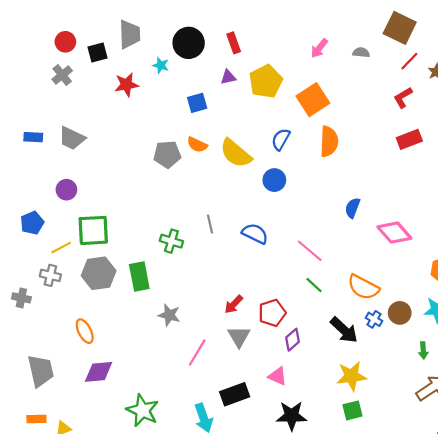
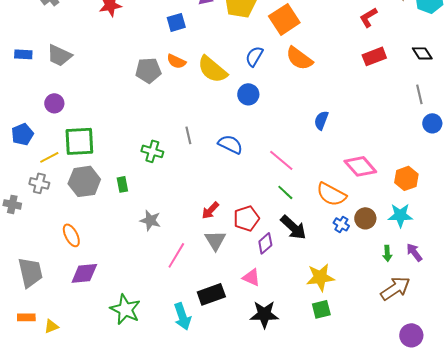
orange semicircle: (329, 141) -> (299, 58), turned 124
pink diamond: (394, 233) -> (360, 166), moved
green rectangle: (139, 276) -> (122, 184), size x0.6
black arrow: (344, 330) -> (293, 227), moved

